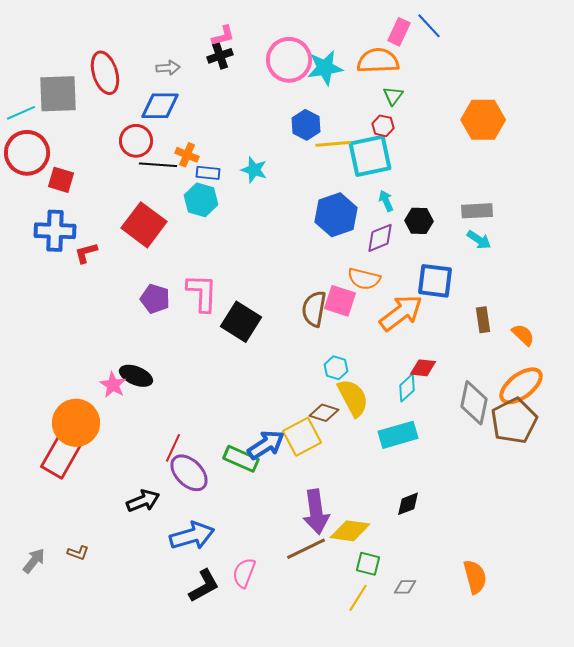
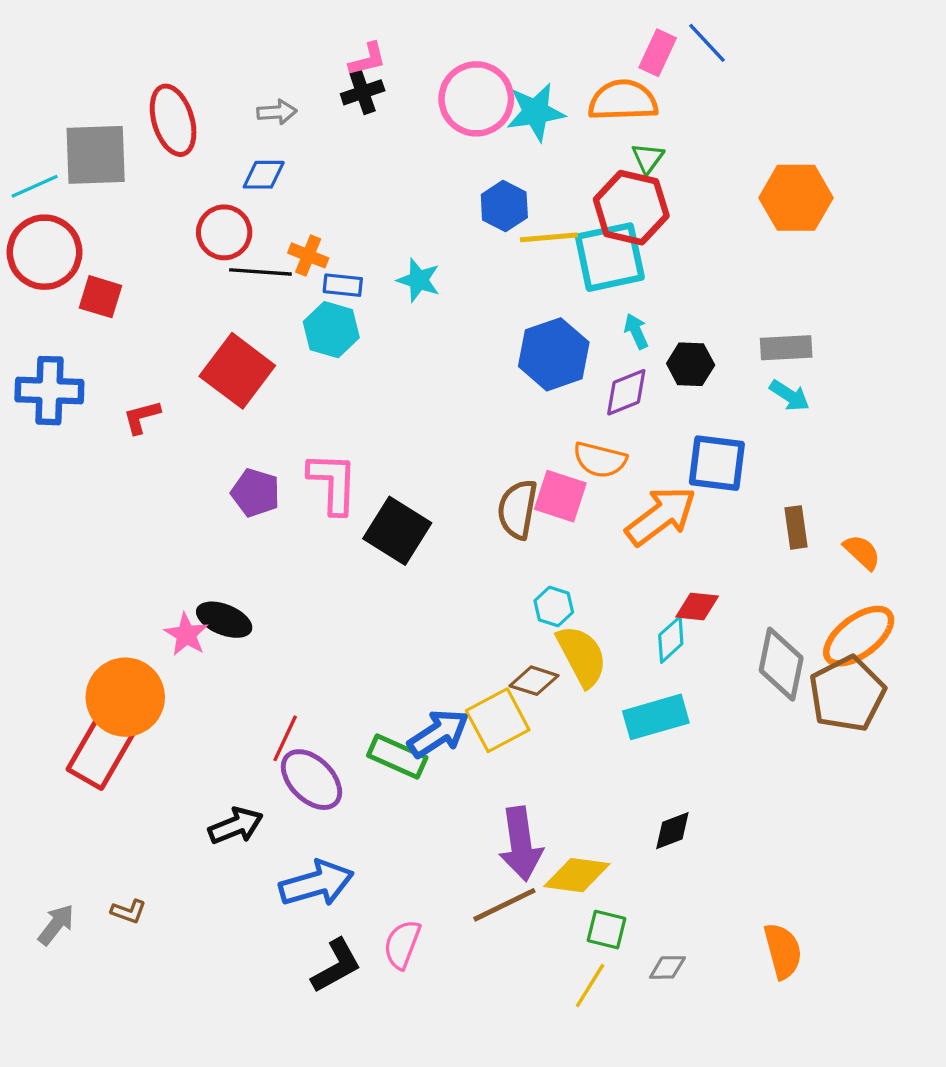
blue diamond: (160, 106) -> (264, 175), size x0.7
red hexagon: (383, 126) -> (631, 208), size x2.0
blue cross: (55, 231) -> (49, 391), moved

